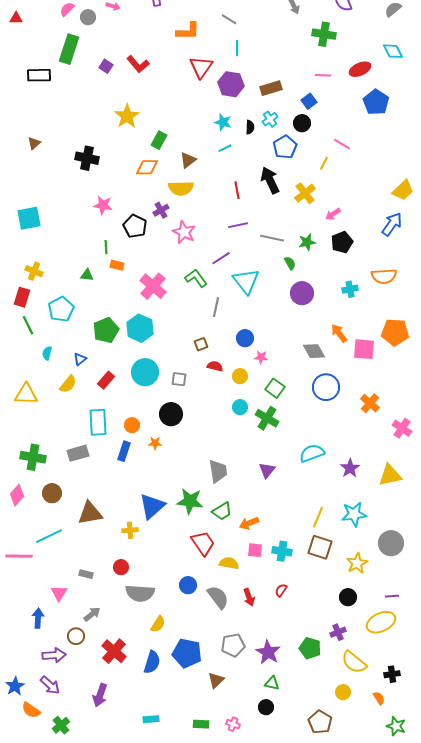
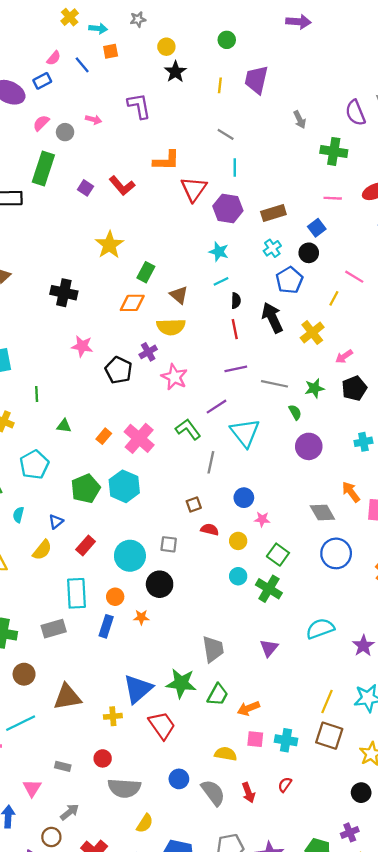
orange L-shape: (188, 31) -> (166, 161), moved
black semicircle: (250, 127) -> (236, 301), moved
brown triangle: (188, 160) -> (179, 295), turned -42
green line: (106, 247) -> (37, 394), moved
orange rectangle: (117, 265) -> (104, 436), moved, turned -64
cyan circle: (145, 372) -> (130, 556), moved
green trapezoid: (222, 511) -> (218, 695), turned -30
red trapezoid: (203, 543) -> (162, 725), moved

